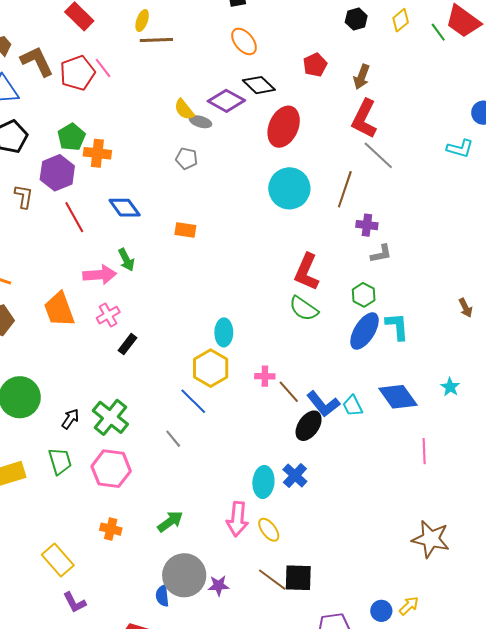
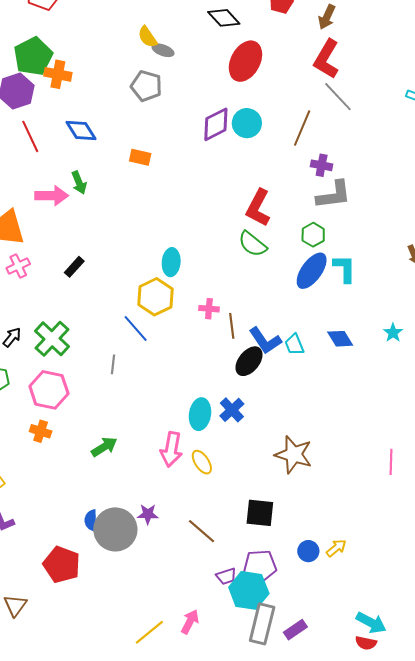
purple diamond: (226, 101) -> (216, 124), moved, turned -60
green pentagon: (71, 137) -> (33, 56), size x1.4
gray pentagon: (186, 158) -> (146, 86), size x1.4
cyan circle: (289, 188) -> (247, 123), size x0.7
gray L-shape: (381, 254) -> (334, 195), size x1.6
pink cross: (108, 315) -> (18, 266), moved
brown line: (289, 392) -> (232, 326), turned 30
blue diamond: (398, 397) -> (340, 339), size x0.7
gray line: (173, 439) -> (113, 364), turned 42
pink line: (424, 451) -> (391, 462), moved
orange cross: (111, 529) -> (41, 431), moved
brown star: (431, 539) -> (294, 455), moved
gray circle: (184, 575) -> (115, 529), moved
black square: (298, 578) -> (260, 513), moved
brown line: (272, 580) -> (201, 531), moved

